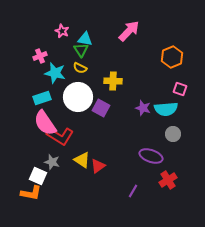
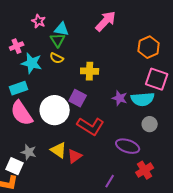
pink square: (180, 89) -> (157, 79), size x1.6
white circle: (78, 97) -> (55, 110), moved
red L-shape: (60, 136) -> (91, 126), moved

